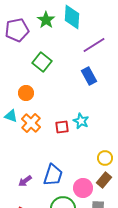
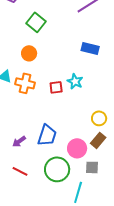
blue rectangle: (89, 76) -> (90, 48), moved, turned -48
orange circle: (26, 93) -> (29, 53), moved
orange cross: (31, 123) -> (25, 83), turned -30

